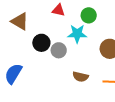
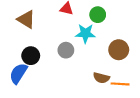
black circle: (41, 43) -> (31, 56), moved
brown semicircle: (80, 77) -> (101, 78), moved

